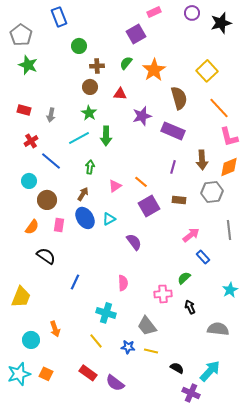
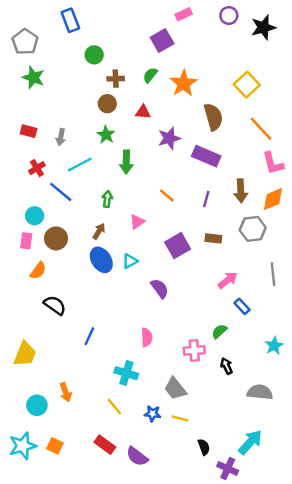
cyan line: (79, 138) -> (80, 164), moved
orange line: (141, 182) -> (167, 195), moved
pink rectangle: (59, 225) -> (26, 241), moved
black semicircle: (177, 368) -> (204, 447), moved, turned 40

